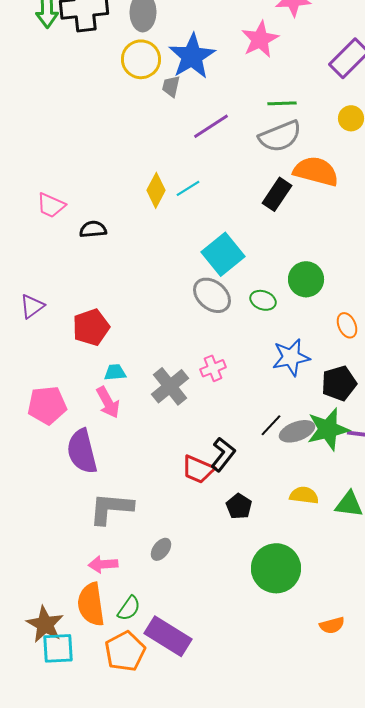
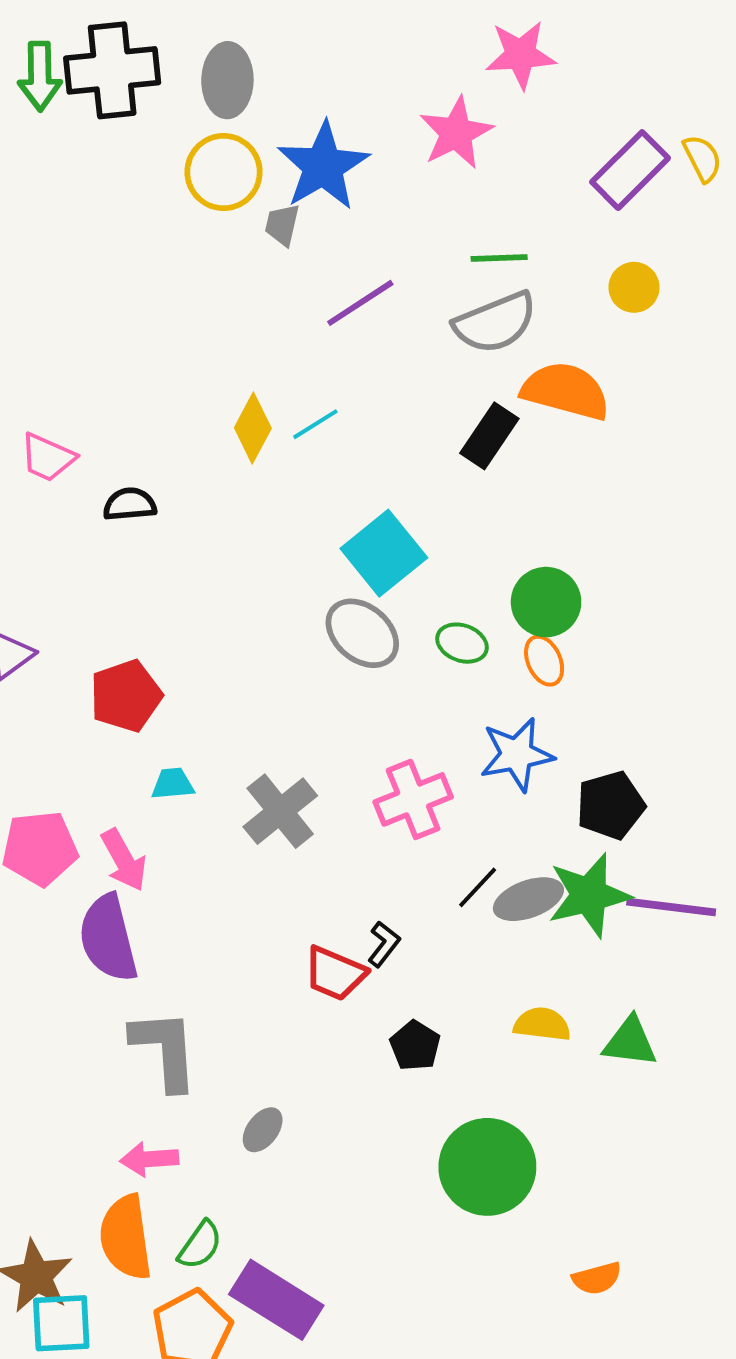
orange ellipse: (347, 325) -> (544, 661), moved
pink cross: (213, 368) -> (413, 799), moved, size x1.5
pink arrow: (108, 402) -> (124, 860), moved
black L-shape: (223, 454) -> (384, 944), size x0.7
gray L-shape: (111, 508) -> (165, 1050), turned 81

